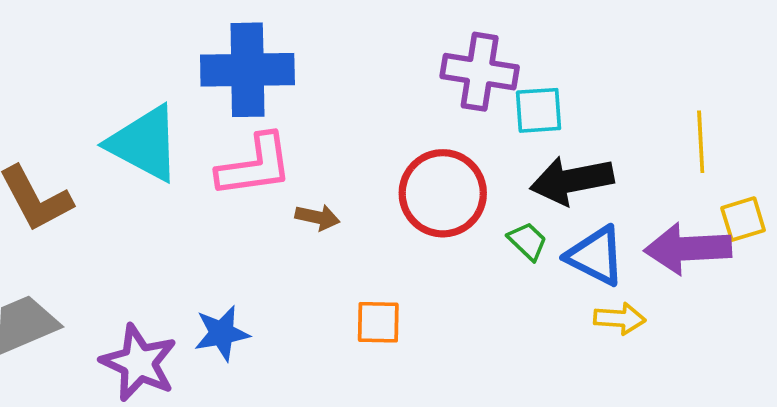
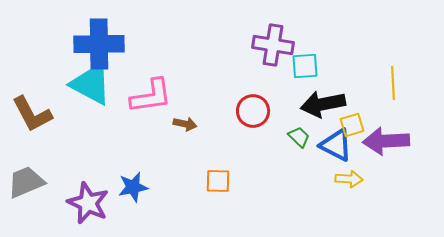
blue cross: (247, 70) -> (99, 44), moved
red circle: (443, 193) -> (253, 111), size x0.7
yellow square: (743, 219) -> (352, 125), moved

